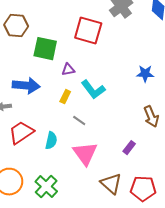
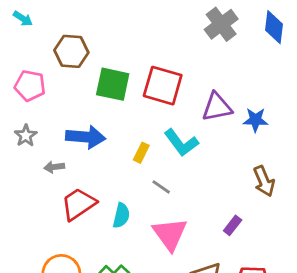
red square: (88, 31) -> (163, 86), moved
purple triangle: (68, 70) -> (217, 107), moved, size x1.6

